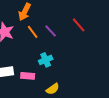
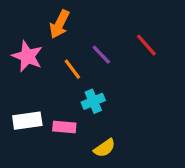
orange line: (33, 32) -> (72, 69), moved

